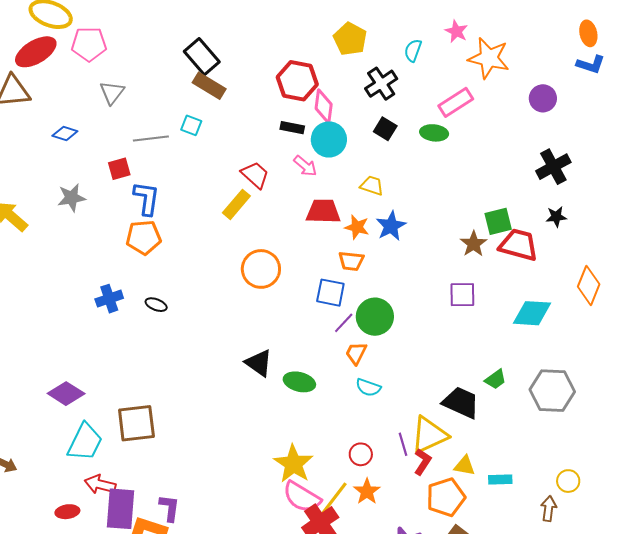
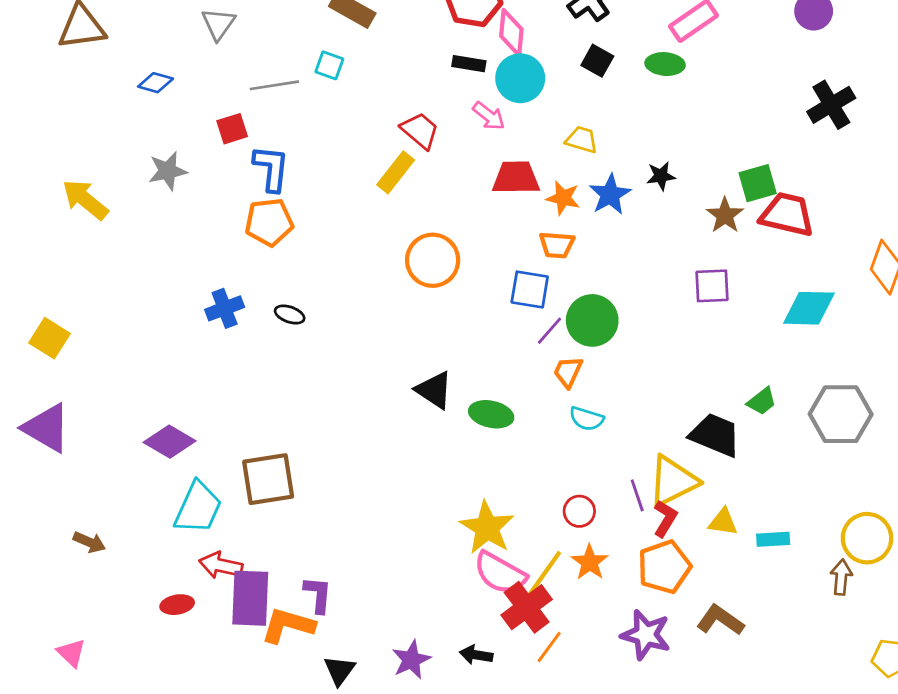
black star: (556, 217) -> (661, 176), moved
yellow circle: (568, 481) -> (867, 538), size x1.6
orange pentagon: (446, 497) -> (664, 567), moved

